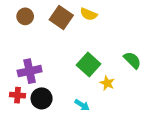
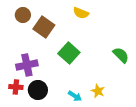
brown square: (61, 17) -> (44, 27), moved
green square: (89, 65) -> (69, 53), moved
yellow star: (107, 83) -> (98, 91), moved

